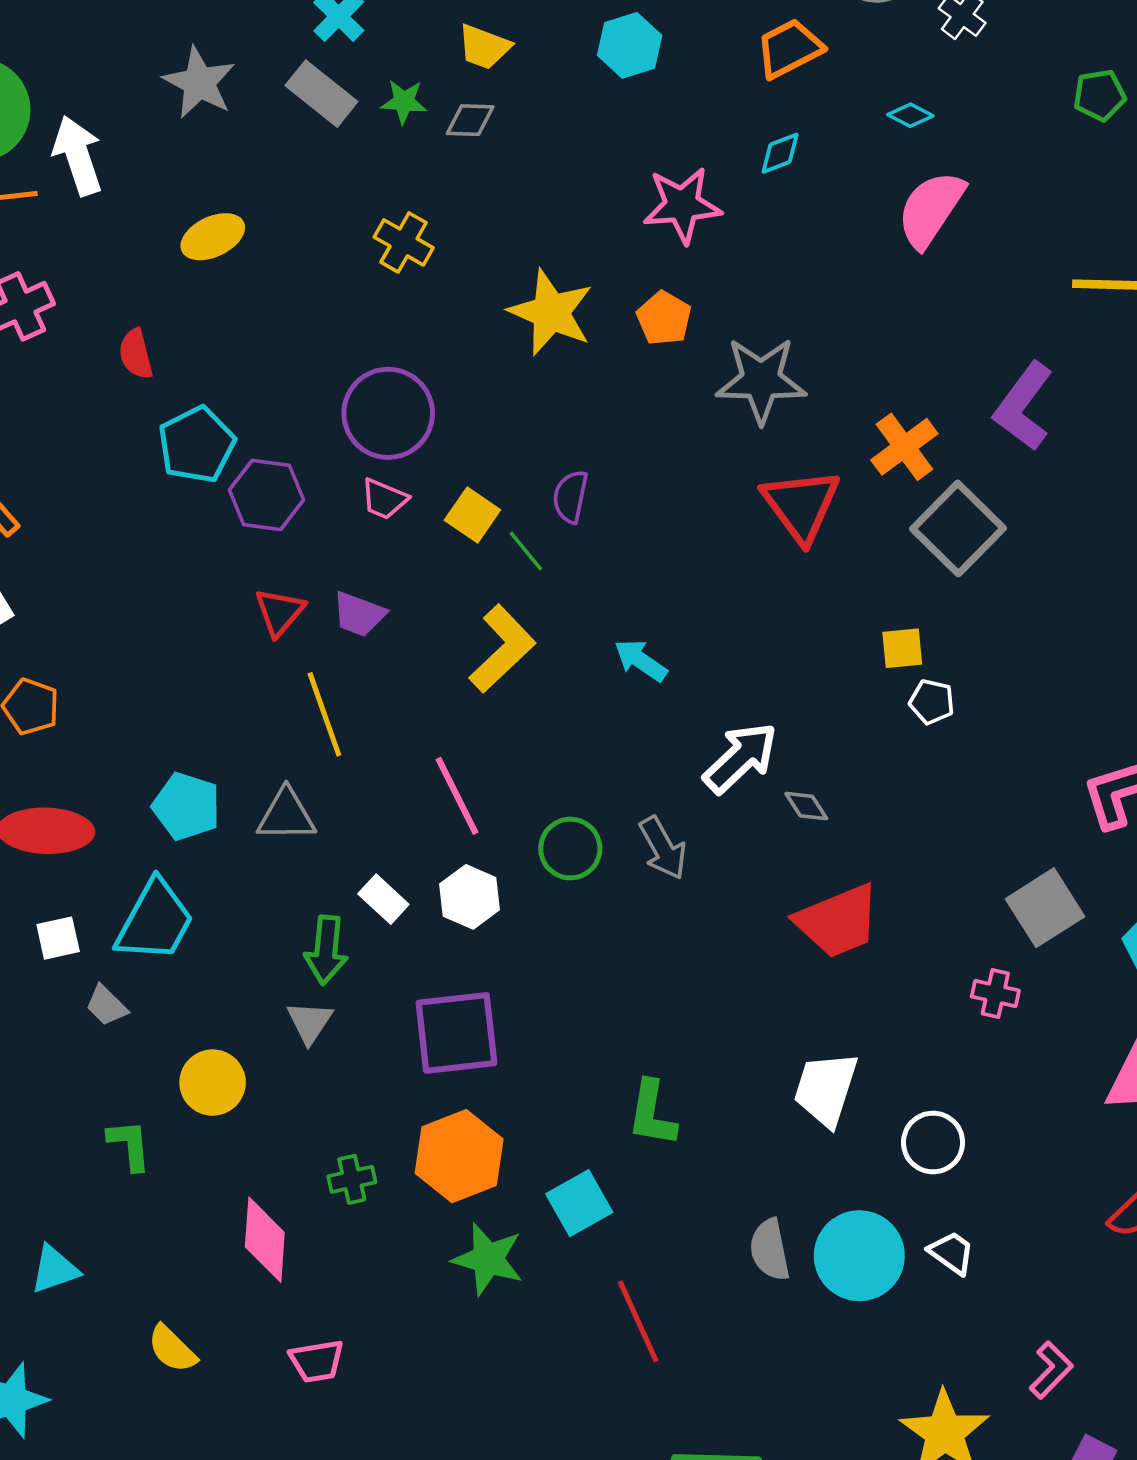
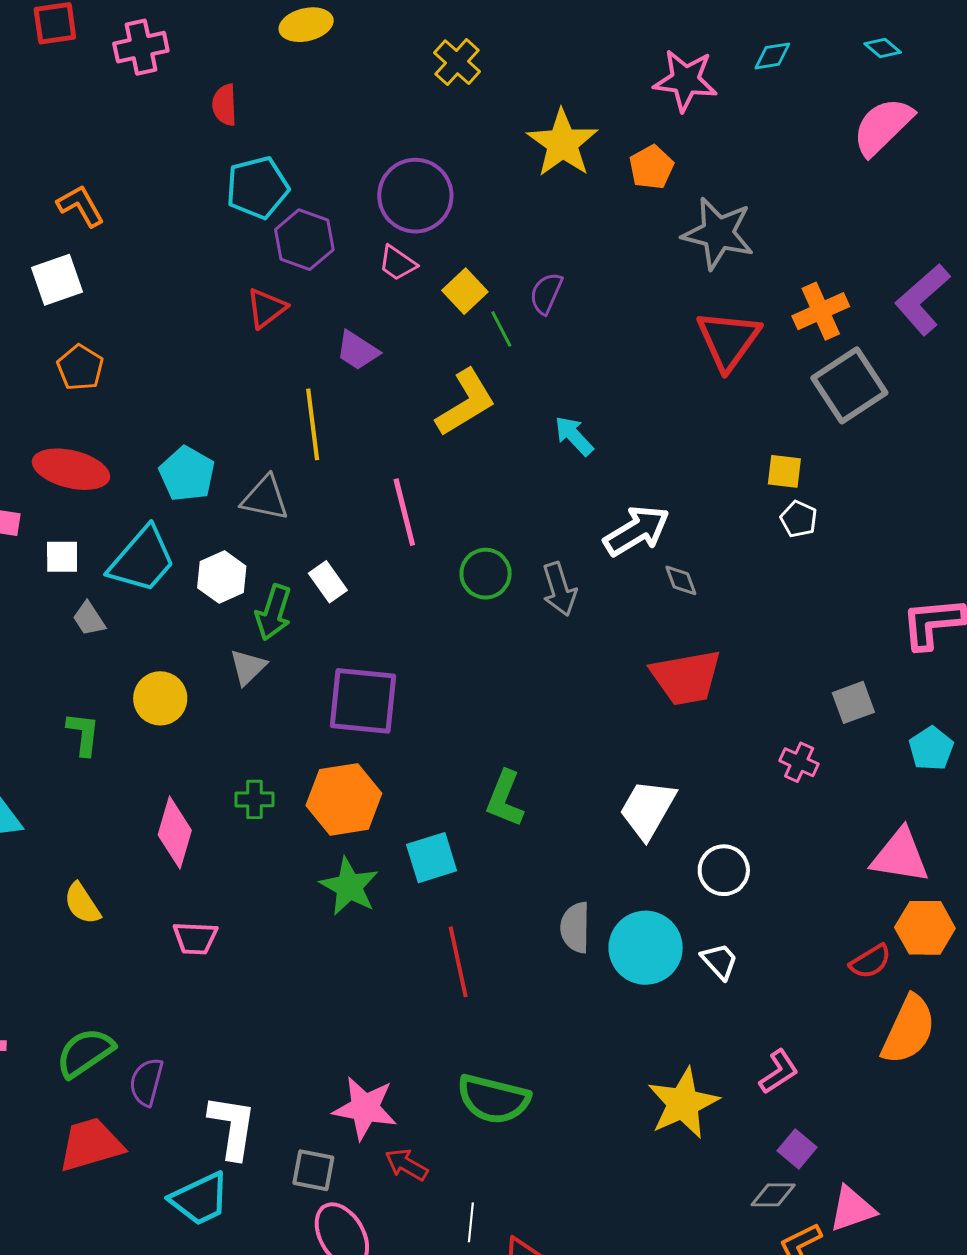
red triangle: (280, 612) -> (266, 308), moved
white hexagon: (470, 897) -> (222, 577), moved
gray square: (1045, 908) -> (853, 702), size x0.7

